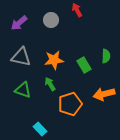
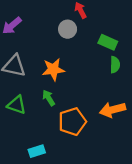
gray circle: (51, 20) -> (68, 29), moved
green rectangle: (84, 65) -> (108, 42), moved, turned -35
cyan rectangle: (40, 129) -> (37, 151), turned -64

